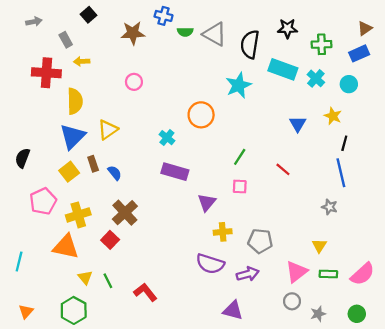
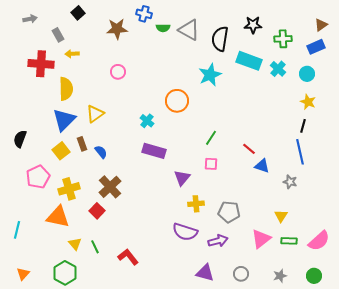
yellow star: (333, 116) -> (308, 102), moved
blue triangle: (298, 124) -> (262, 166), moved, turned -42
gray circle: (292, 301) -> (241, 274), moved

